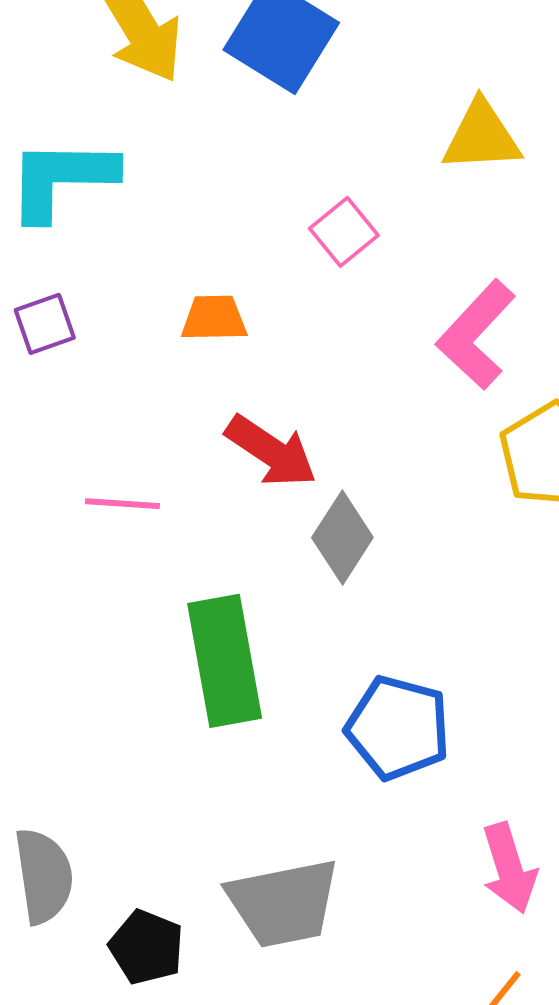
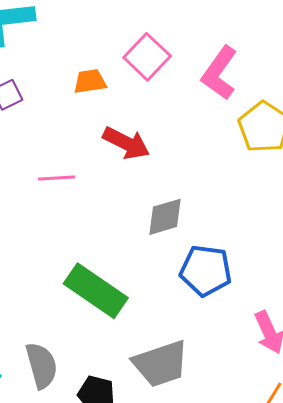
pink square: (344, 232) -> (147, 57), moved, size x1.4
gray diamond: (342, 537) -> (165, 217), moved, turned 48
green rectangle: (225, 661) -> (96, 291), moved, turned -38

